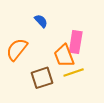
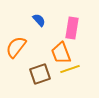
pink rectangle: (76, 42) -> (72, 28), moved

